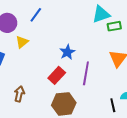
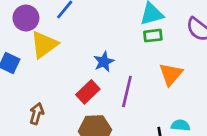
green rectangle: (114, 26) -> (153, 36), moved
yellow triangle: (22, 42) -> (44, 45), size x1.6

